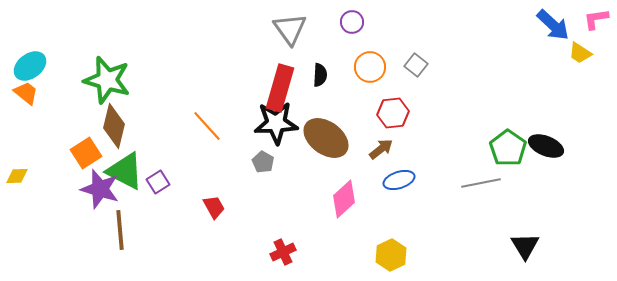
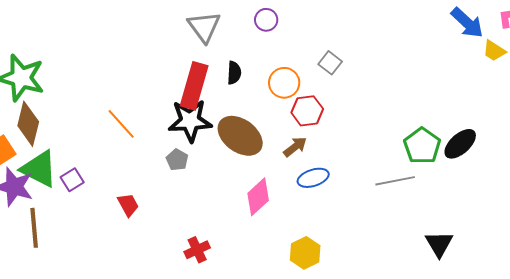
orange circle: (370, 67) -> (284, 83), moved
black ellipse: (546, 146) -> (460, 144), turned -64

